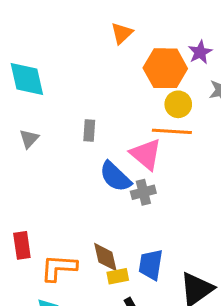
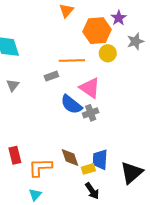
gray rectangle: (89, 131) -> (51, 76), turned 72
orange line: (172, 131) -> (72, 60), moved
yellow rectangle: (118, 276) -> (88, 169), moved

